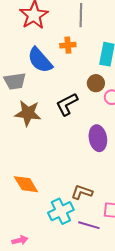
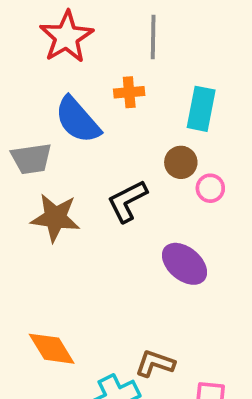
purple ellipse: (98, 138) -> (185, 264), turned -40

